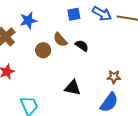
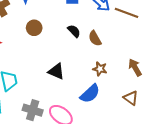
brown semicircle: (60, 40) -> (95, 38), moved

